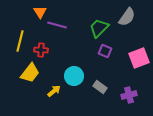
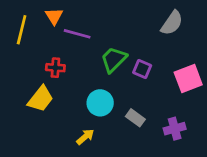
green trapezoid: (99, 28) -> (114, 60), moved
yellow line: (20, 41) -> (22, 30), moved
yellow arrow: (54, 91) -> (85, 137), moved

